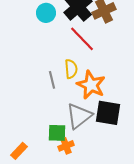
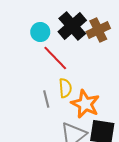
red line: (82, 39) -> (55, 58), moved

